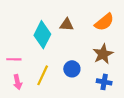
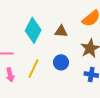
brown triangle: (67, 25) -> (61, 31), moved

